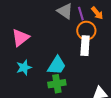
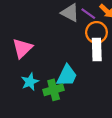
purple line: (81, 14) -> (88, 14), turned -32
green cross: (57, 84) -> (54, 90), moved

